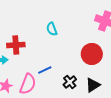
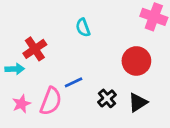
red cross: (16, 45) -> (35, 49), turned -30

